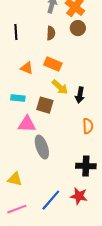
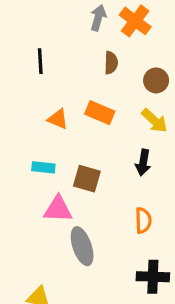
brown circle: (78, 28) -> (156, 80), moved
brown semicircle: (51, 33) -> (111, 63), moved
yellow arrow: (60, 87) -> (154, 121), moved
orange semicircle: (88, 126) -> (143, 220), moved

